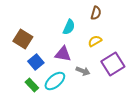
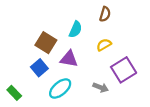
brown square: (23, 39) -> (46, 43), moved
gray arrow: (83, 71) -> (101, 87), moved
green rectangle: (32, 85) -> (14, 93), moved

